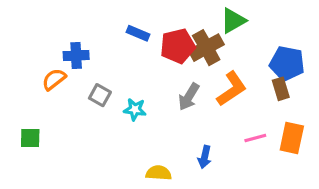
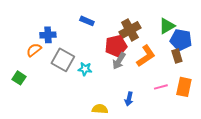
green triangle: (233, 21) -> (167, 26), moved
red pentagon: (178, 46) -> (116, 46), moved
gray square: (100, 95) -> (63, 60), size x1.6
green square: (30, 138) -> (19, 78), moved, turned 32

